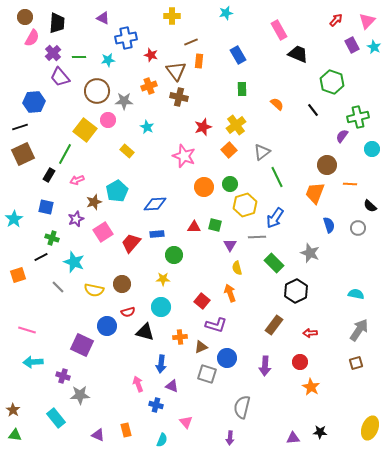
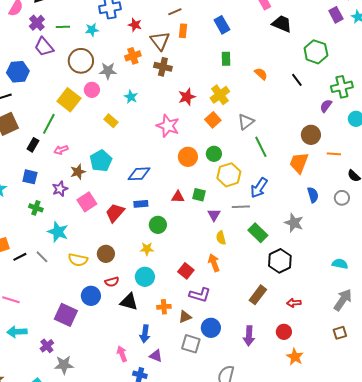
black line: (41, 257) -> (20, 257), moved
purple cross: (63, 376) -> (47, 346), turned 32

